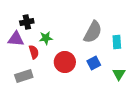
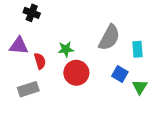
black cross: (27, 22) -> (32, 13), moved, turned 32
green star: (46, 38) -> (66, 49), moved
blue square: (94, 63) -> (120, 74), moved, turned -32

